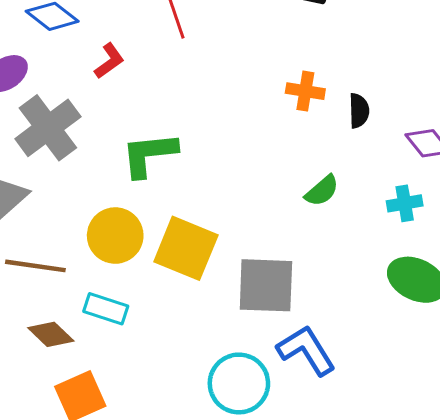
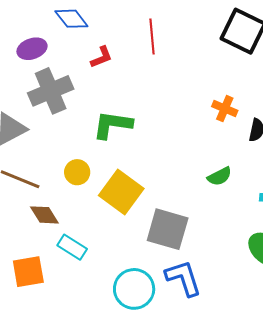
yellow circle: (115, 236) -> (77, 172), size x0.7
cyan rectangle: (106, 309) -> (72, 247), moved
brown diamond: (51, 334) -> (44, 215), moved

